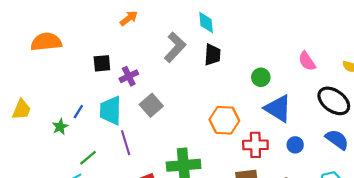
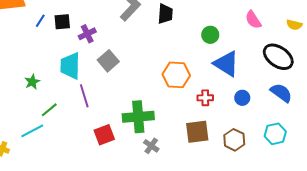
blue line: (78, 112) -> (40, 21), moved
green star: (60, 127) -> (32, 82), moved
red cross: (255, 145) -> (205, 98), size x0.7

